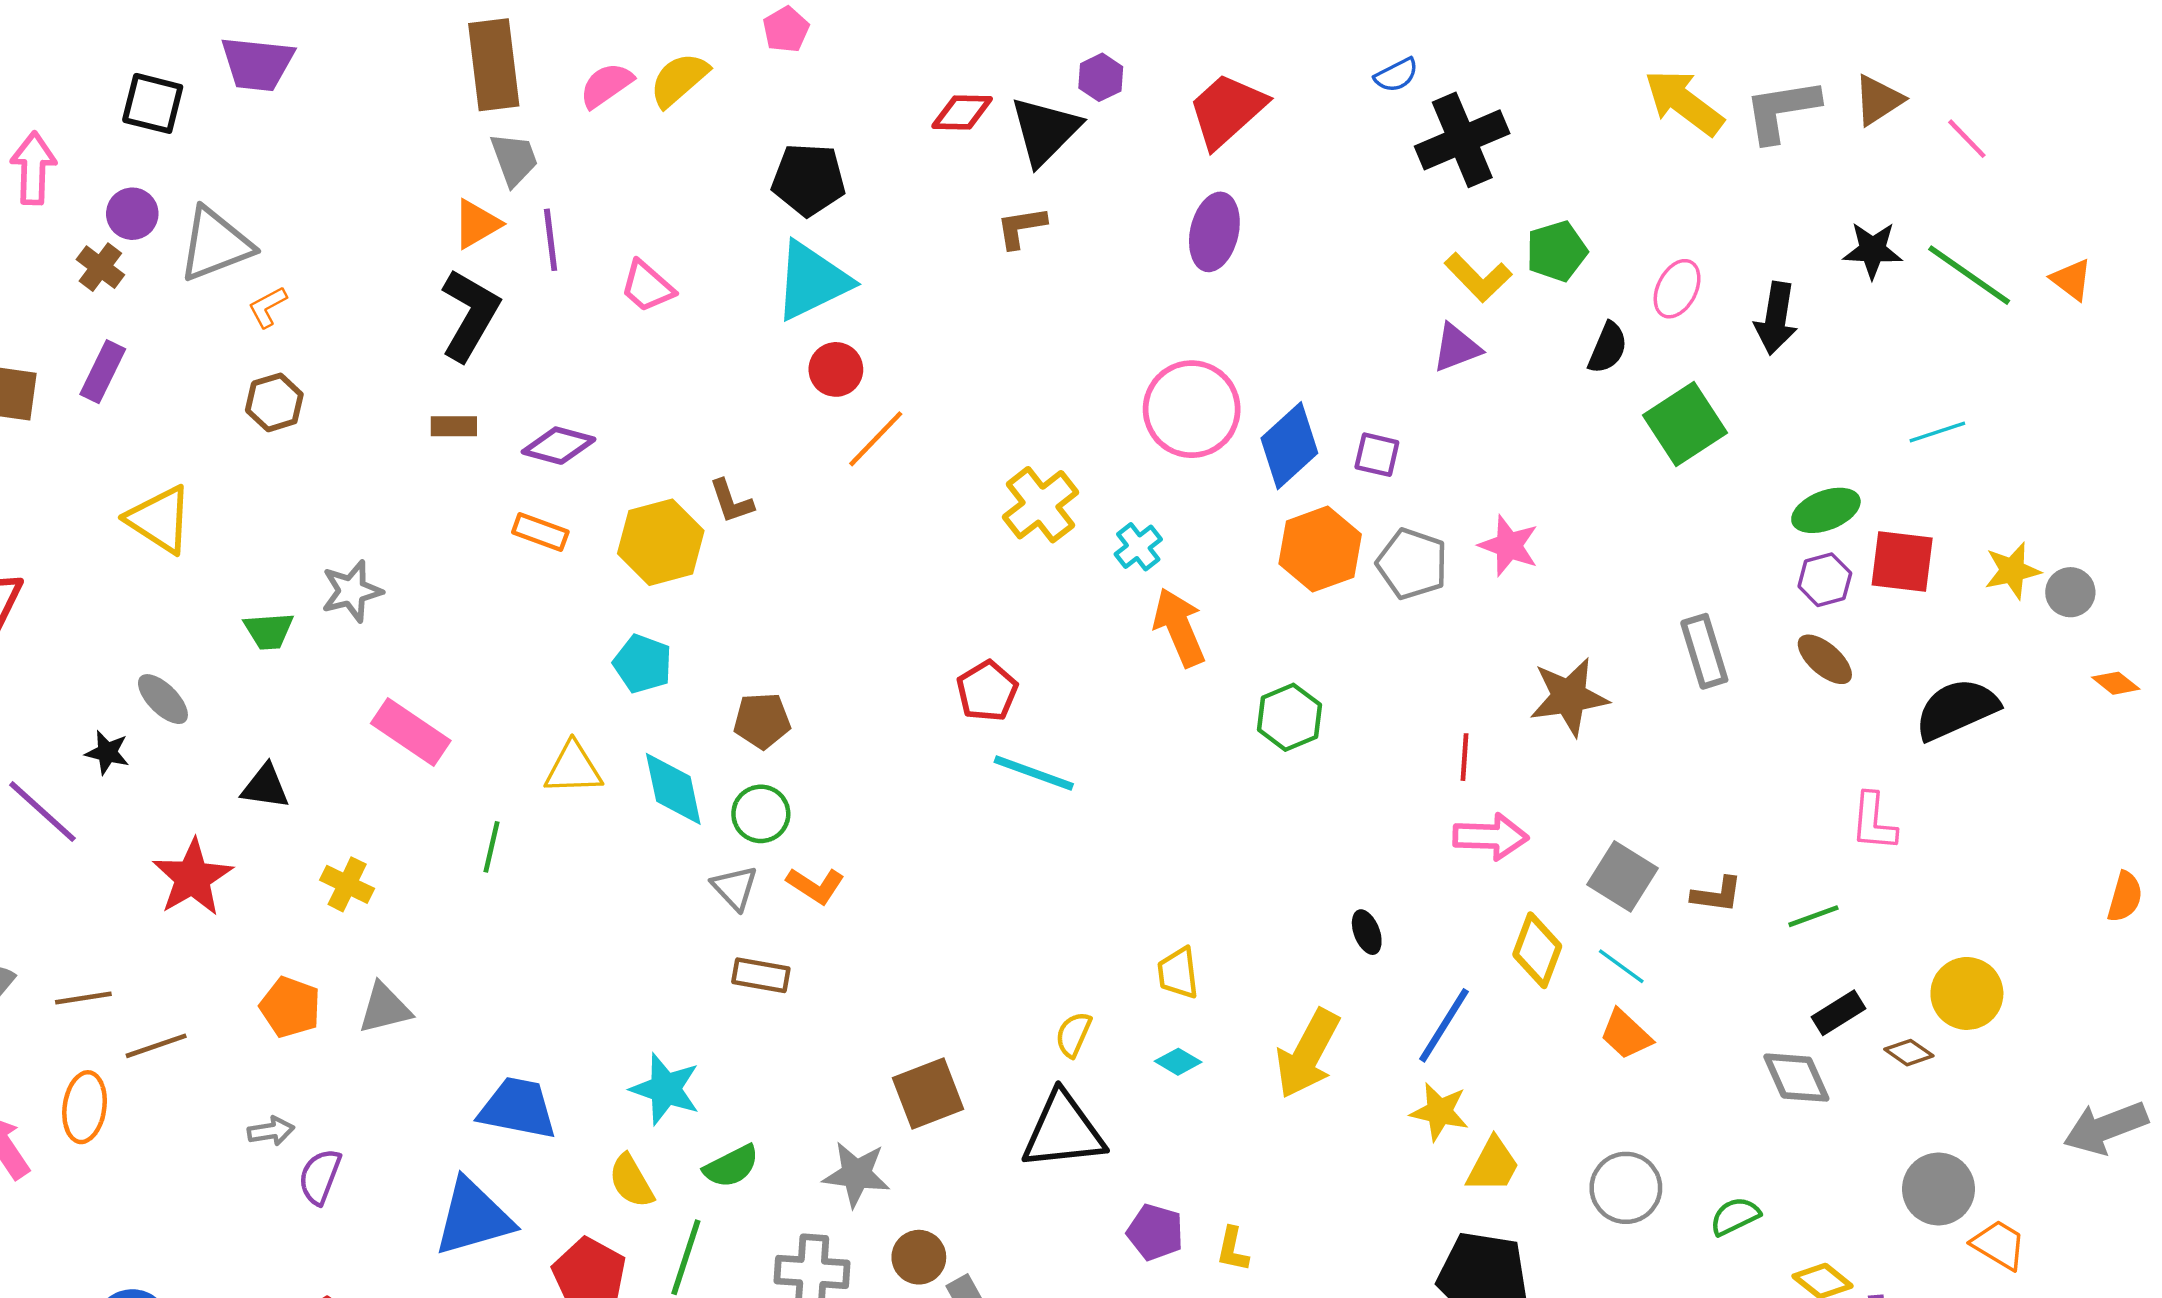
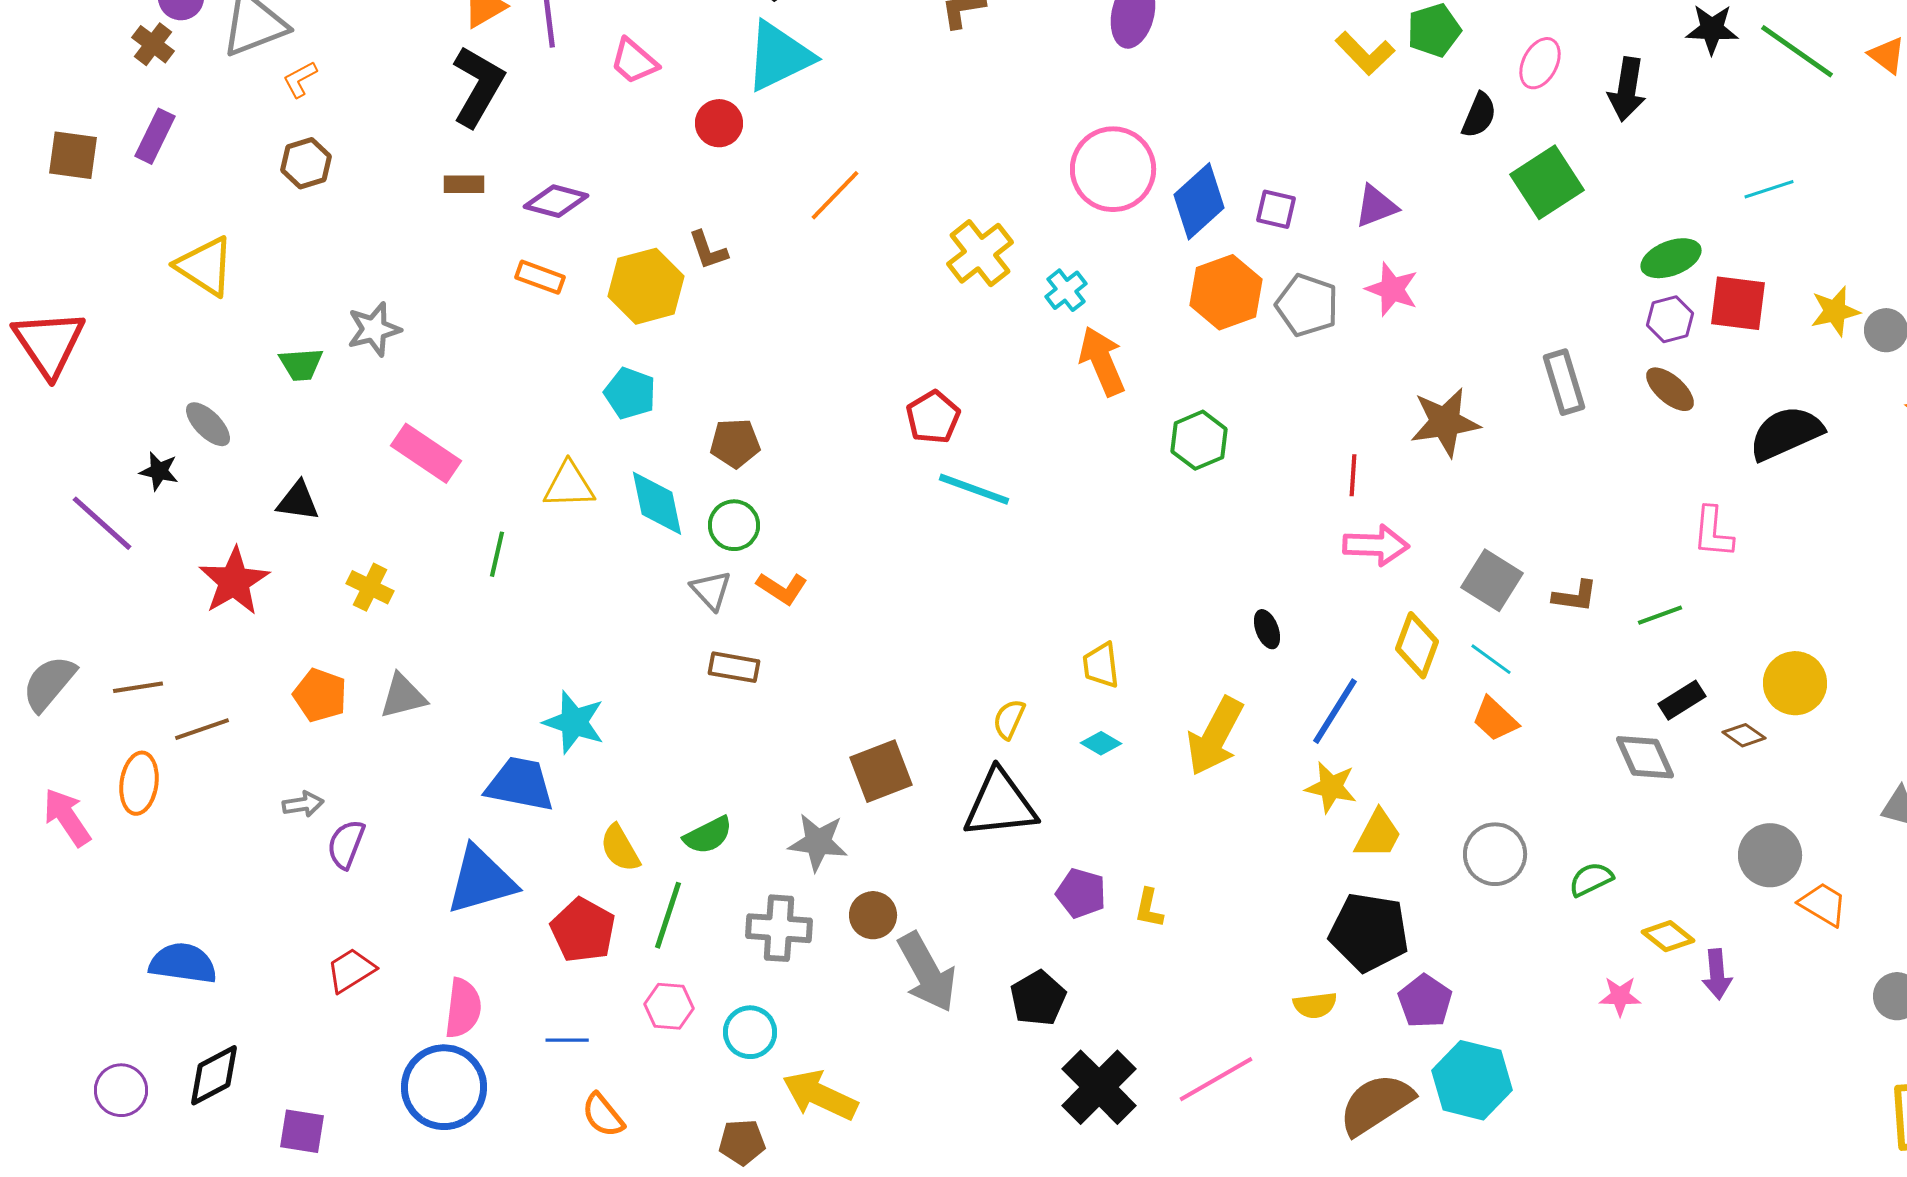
purple triangle: (1457, 348) -> (1376, 206), moved
red circle: (836, 369) -> (719, 123), moved
cyan star: (665, 1089) -> (574, 722), moved

